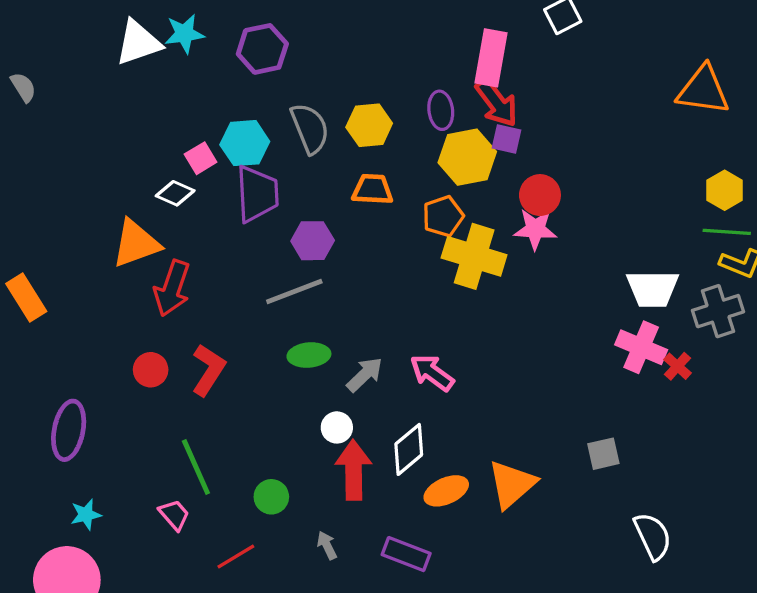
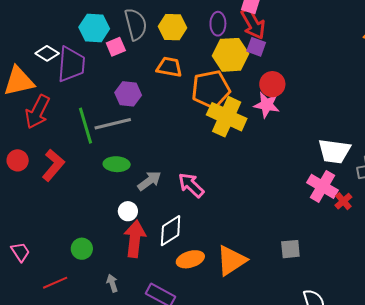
pink square: (201, 158) -> (116, 47), moved
purple trapezoid: (257, 194) -> (71, 64), moved
orange pentagon: (443, 216) -> (211, 89), size x1.5
green line: (196, 467) -> (85, 126), moved

